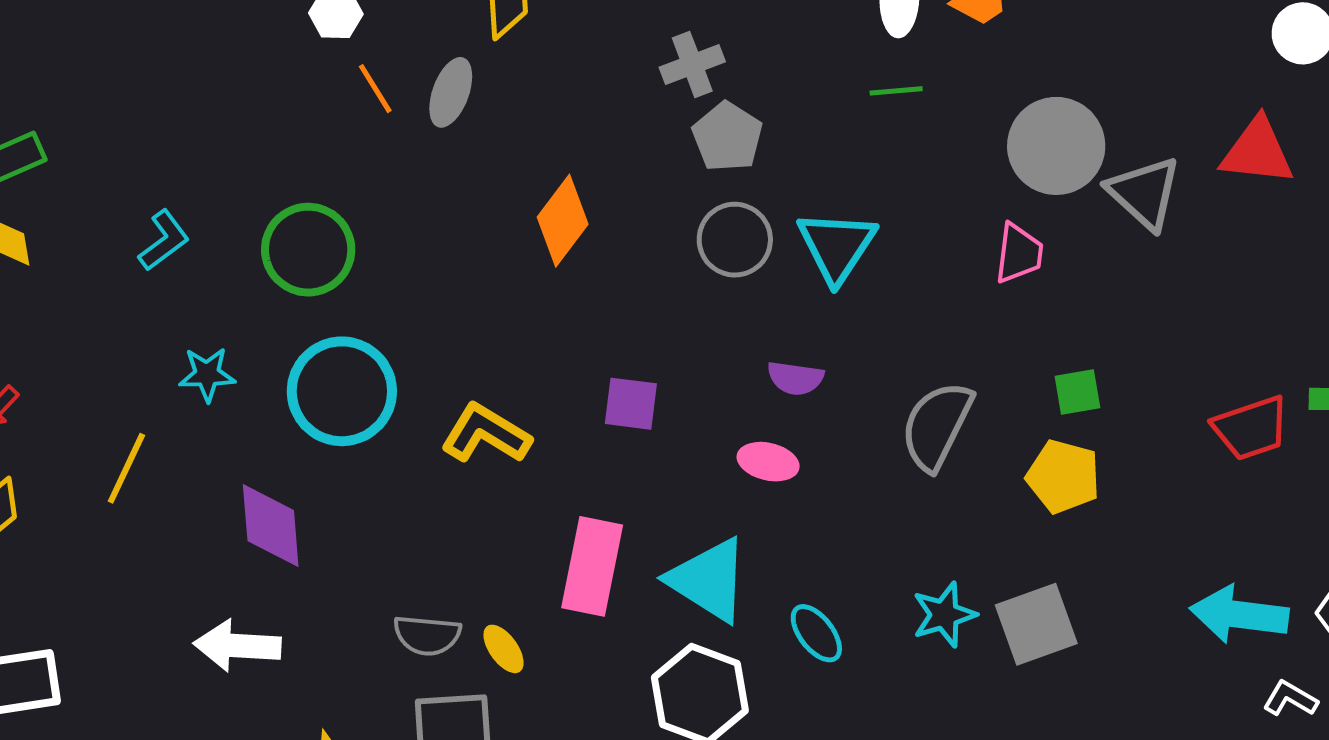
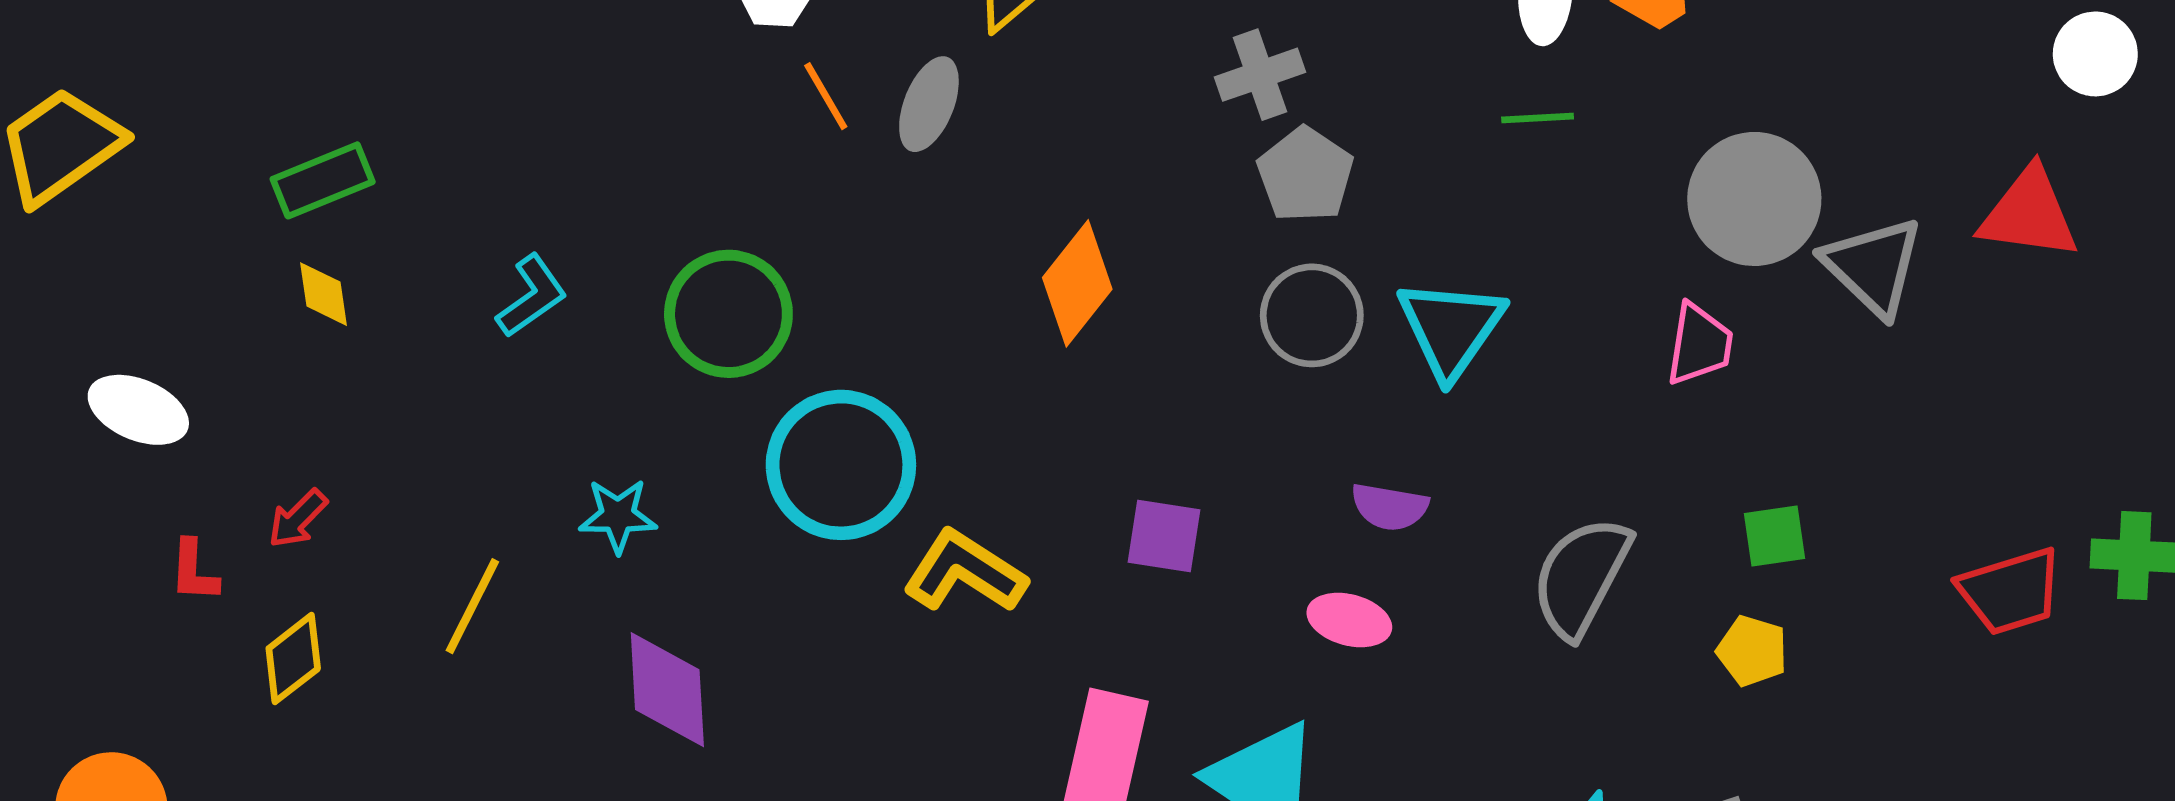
cyan star: (207, 374) -> (618, 516), moved
cyan circle: (342, 391) -> (841, 465), moved
yellow pentagon: (1063, 476) -> (1752, 651), size x0.7

